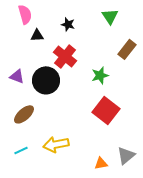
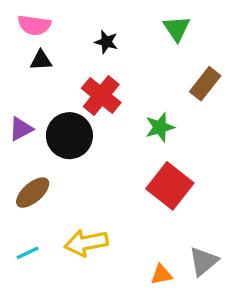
pink semicircle: (25, 14) -> (34, 25), turned 114
black triangle: (37, 35) -> (41, 60), moved
purple triangle: (17, 76) -> (21, 129), turned -49

